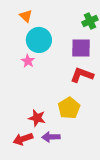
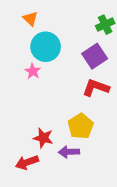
purple square: (81, 48) -> (95, 56), turned -35
purple arrow: (51, 137) -> (69, 152), moved

